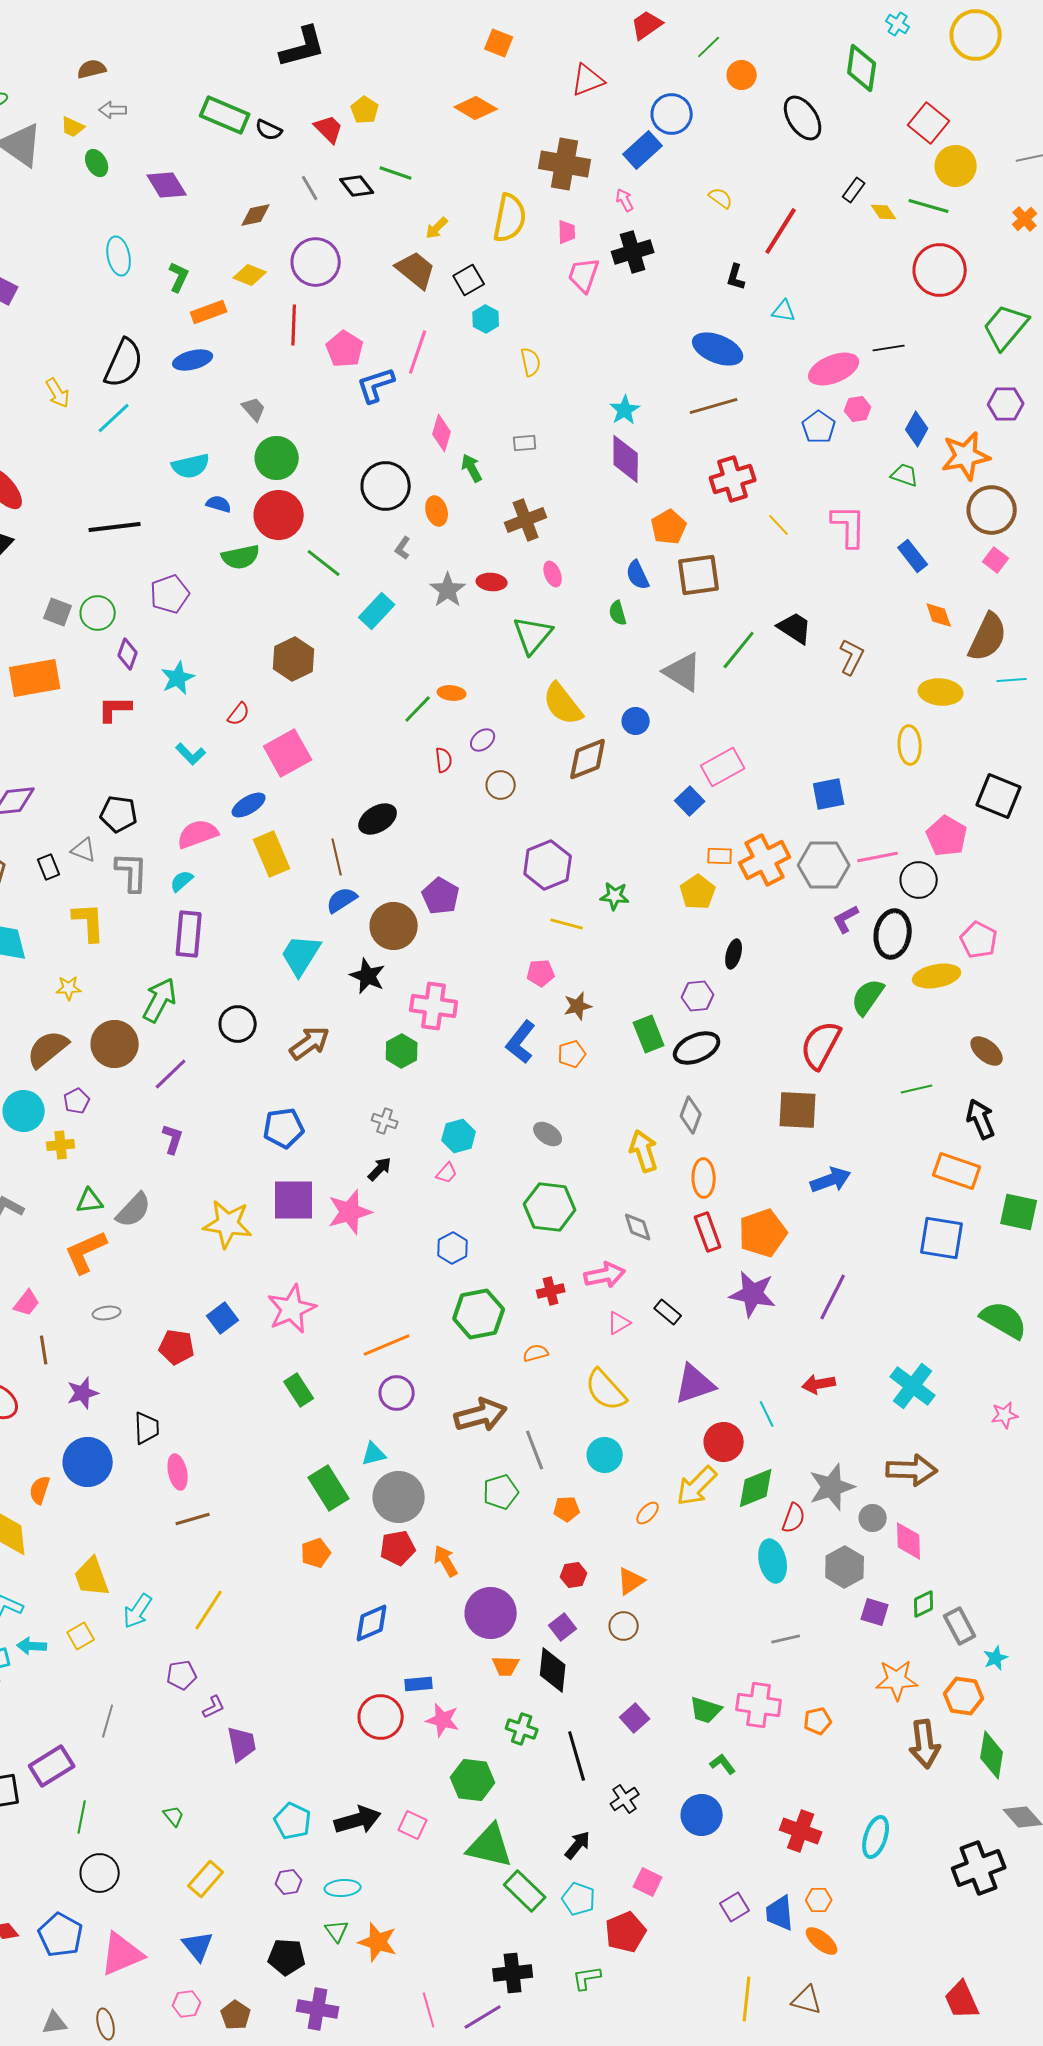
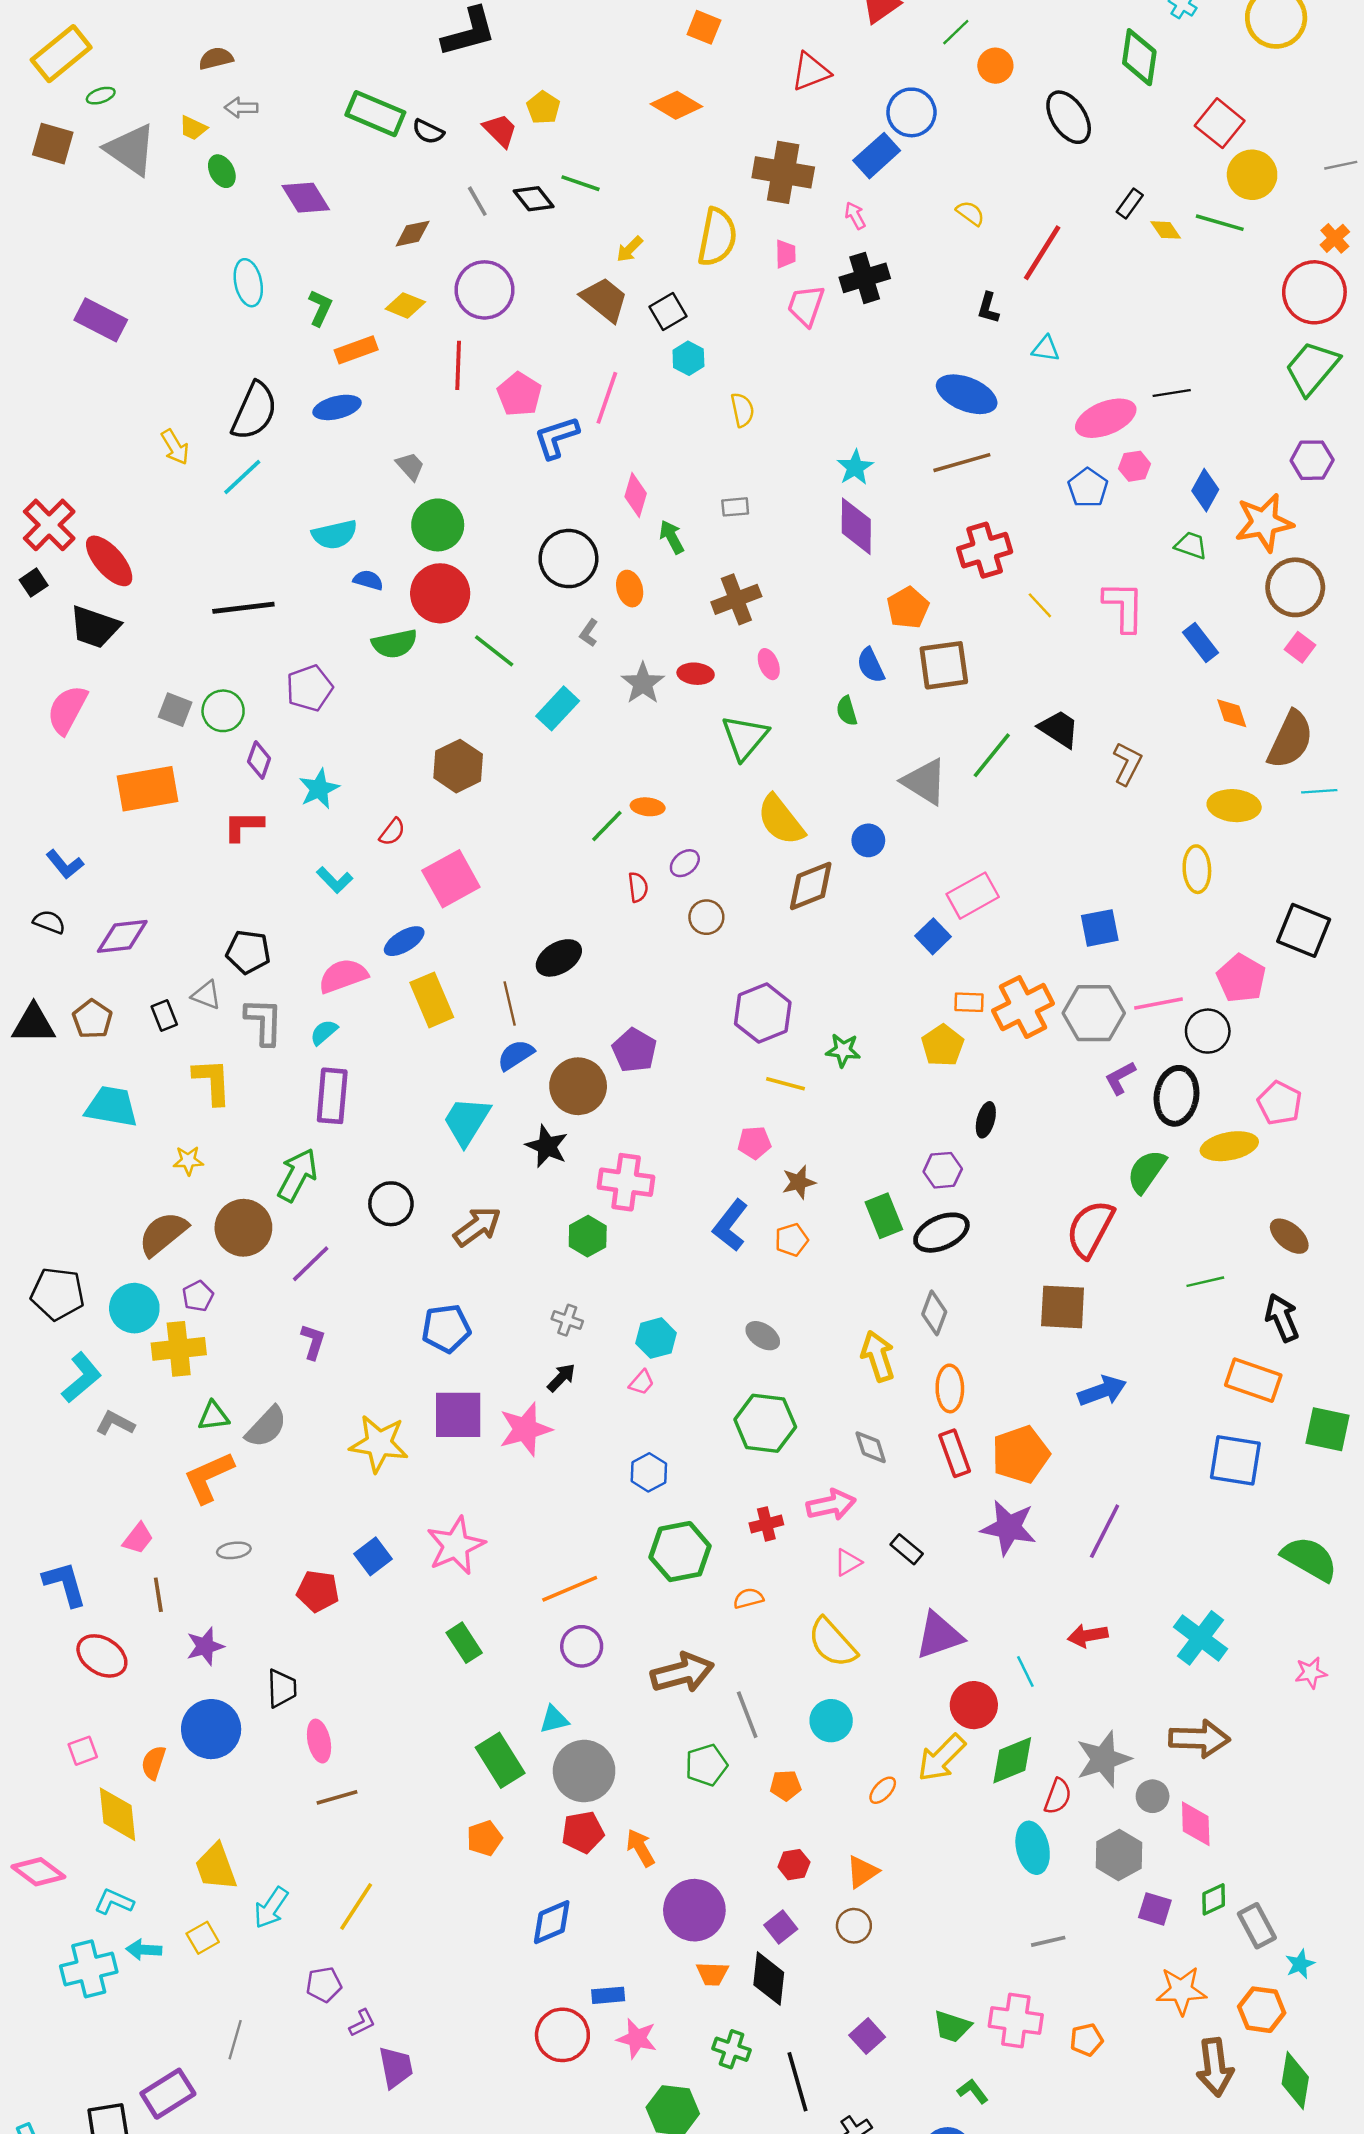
red circle: (940, 270) -> (1314, 292), moved
yellow cross: (61, 1145) -> (179, 1349), size x1.6

